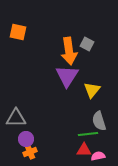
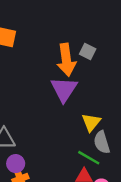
yellow triangle: (92, 90) -> (91, 122), moved
green line: (88, 134) -> (89, 158), turned 36

